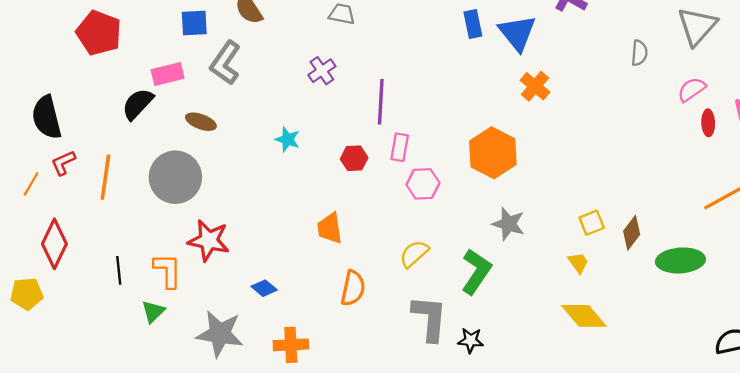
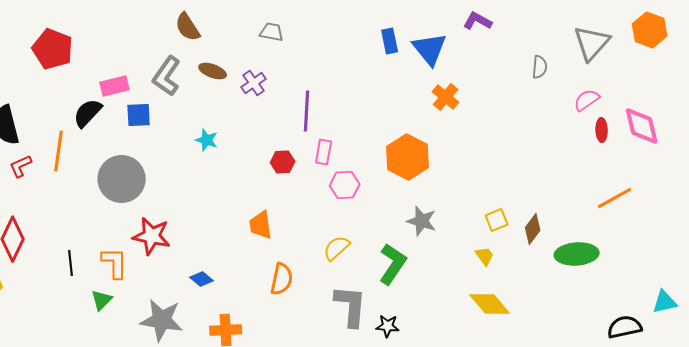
blue square: (194, 23) -> (139, 115), moved
brown ellipse: (201, 122) -> (213, 71), moved
cyan star: (287, 139) -> (207, 140), moved
orange line: (105, 177) -> (59, 151), moved

